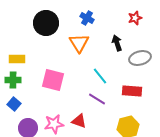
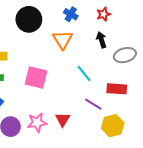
red star: (135, 18) -> (103, 14), moved
purple line: (97, 99) -> (93, 104), moved
red triangle: (79, 121) -> (63, 119), turned 42

